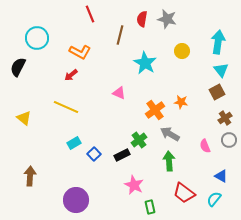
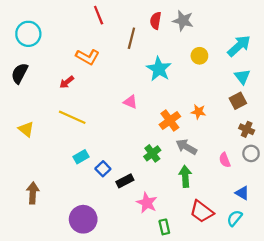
cyan circle: (37, 38) -> (28, 34), moved
cyan arrow: (218, 42) -> (239, 46), turned 40
red arrow: (71, 75) -> (67, 82), moved
brown cross: (225, 118) -> (247, 129), turned -32
black rectangle: (122, 155) -> (125, 181), moved

